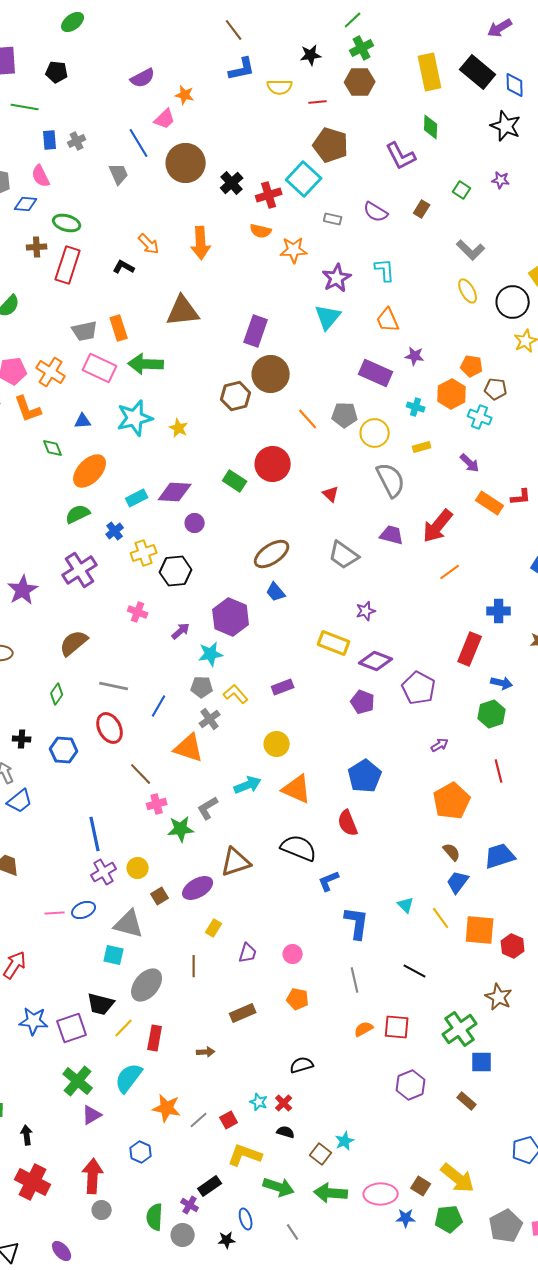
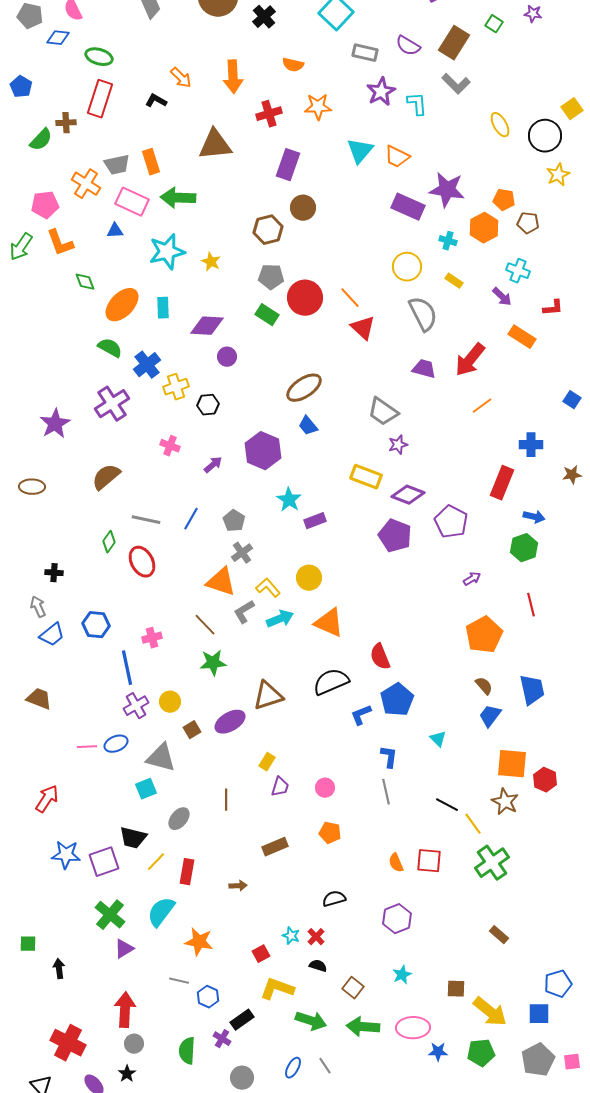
red cross: (269, 195) -> (269, 114), moved
brown rectangle: (422, 209) -> (454, 43), size x1.8
gray rectangle: (333, 219) -> (365, 53), size x1.4
brown cross: (37, 247) -> (66, 123), moved
orange star: (294, 250) -> (318, 107), moved
gray L-shape: (471, 250) -> (456, 84), moved
purple star: (337, 278) -> (381, 92), moved
orange trapezoid: (388, 320) -> (397, 157), moved, turned -40
purple star: (415, 356) -> (447, 190), size x1.8
orange cross: (51, 372) -> (86, 184), moved
brown circle: (271, 374) -> (303, 208), size x0.7
gray pentagon: (345, 415) -> (271, 277), moved
cyan cross: (480, 417) -> (518, 271), moved
orange line: (308, 419) -> (350, 298), moved
blue triangle: (83, 421) -> (115, 231), moved
yellow rectangle: (422, 447) -> (454, 281), turned 48
red triangle: (331, 494) -> (363, 328), size x1.5
red L-shape: (521, 497) -> (553, 308), moved
cyan rectangle: (137, 498) -> (163, 308), moved, turned -65
green semicircle: (78, 514) -> (110, 348), turned 55
blue cross: (115, 531) -> (147, 365), size x1.5
gray trapezoid: (344, 555) -> (383, 412), moved
black hexagon: (176, 571) -> (208, 405), size x0.7
cyan star: (211, 654) -> (289, 500), moved, turned -30
gray pentagon: (202, 687) -> (234, 521), turned 30
green diamond: (57, 694) -> (109, 542), moved
yellow L-shape: (236, 694) -> (268, 588), moved
purple pentagon: (363, 702) -> (395, 536), size x1.4
blue line: (159, 706) -> (191, 519), moved
blue hexagon: (64, 750) -> (96, 625), moved
brown line: (141, 774) -> (205, 625), moved
blue pentagon: (365, 776) -> (397, 700), moved
pink cross: (157, 804) -> (152, 638), moved
gray L-shape: (208, 808) -> (244, 612), moved
black semicircle: (299, 848) -> (331, 682), turned -45
blue trapezoid: (500, 856) -> (532, 690), turned 96
yellow line: (441, 918) -> (473, 824), moved
blue L-shape: (357, 923) -> (389, 757), size x0.7
yellow rectangle: (214, 928) -> (267, 762), moved
cyan square: (114, 955) -> (146, 789), turned -35
gray line: (355, 980) -> (386, 792), moved
gray ellipse: (147, 985) -> (179, 819), size x0.7
brown star: (499, 997) -> (505, 802), moved
orange semicircle: (364, 1029) -> (396, 863), turned -84
blue square: (482, 1062) -> (539, 1014), moved
purple hexagon: (411, 1085) -> (397, 919), moved
gray line: (199, 1120) -> (179, 981), moved, turned 54
cyan star: (345, 1141) -> (402, 975), moved
blue hexagon: (141, 1152) -> (208, 997), moved
red cross: (33, 1182) -> (68, 1043), moved
brown square: (421, 1186) -> (456, 989), moved, turned -30
blue ellipse: (246, 1219) -> (293, 1068), moved, turned 45
gray circle: (183, 1235) -> (242, 1078), moved
black star: (227, 1240) -> (127, 1074), moved, turned -30

